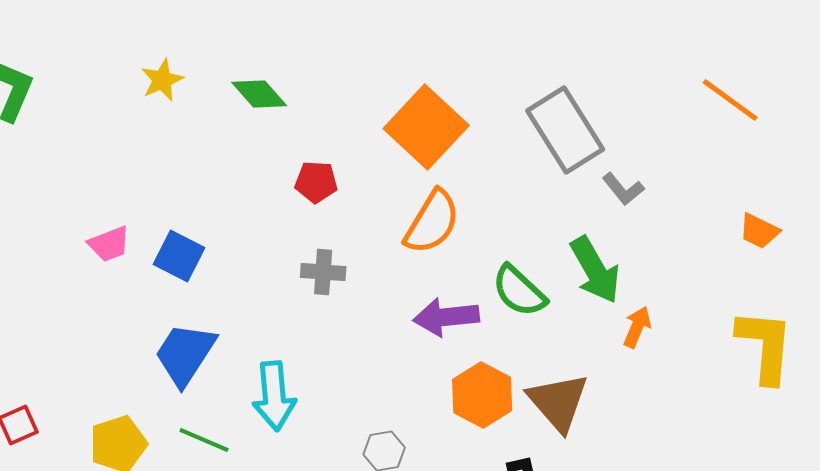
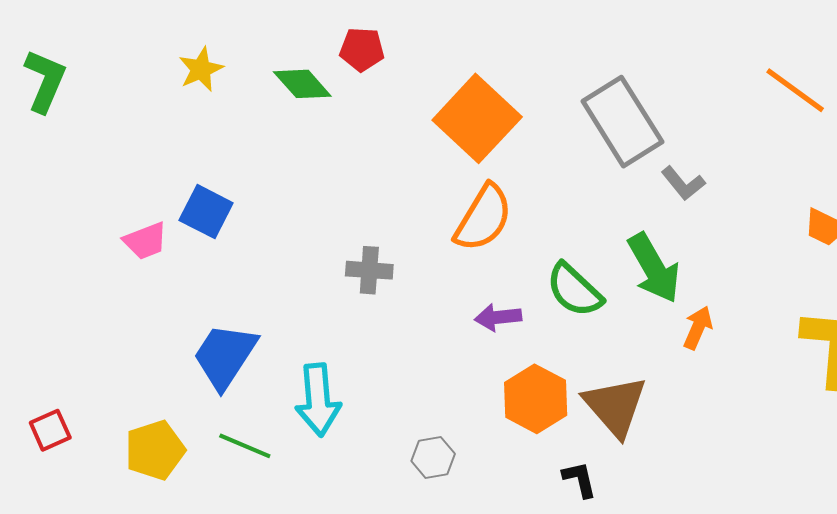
red pentagon: (316, 182) -> (362, 49), moved
blue square: (179, 256) -> (206, 212), moved
purple arrow: (446, 317) -> (498, 317), size x0.7

